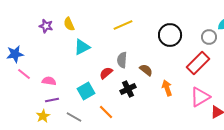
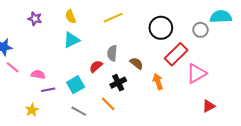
yellow semicircle: (69, 24) -> (71, 17), moved
red rectangle: (198, 63) -> (176, 54), moved
pink triangle: (200, 97) -> (196, 73), moved
purple line: (52, 100) -> (48, 90), moved
orange line: (106, 112) -> (108, 104), moved
gray line: (74, 117) -> (79, 111), moved

